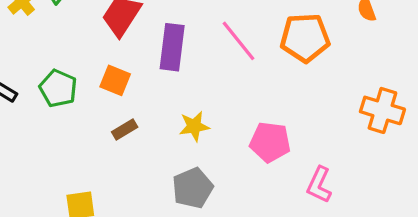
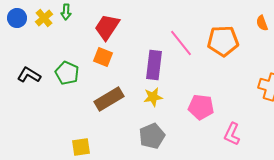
purple rectangle: (172, 47) -> (154, 65), moved
orange square: (115, 80) -> (103, 57), moved
brown rectangle: (125, 129) -> (109, 99), size x1.8

